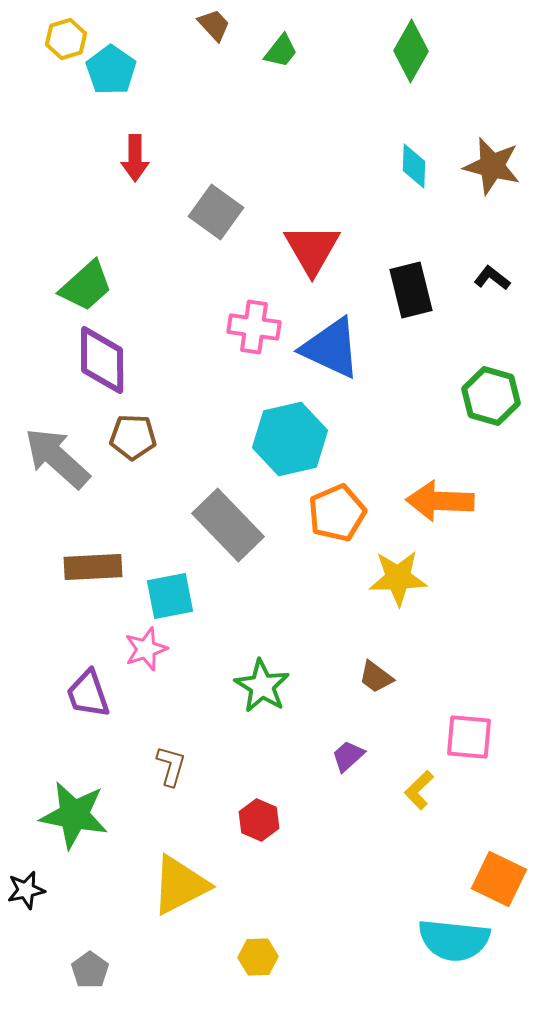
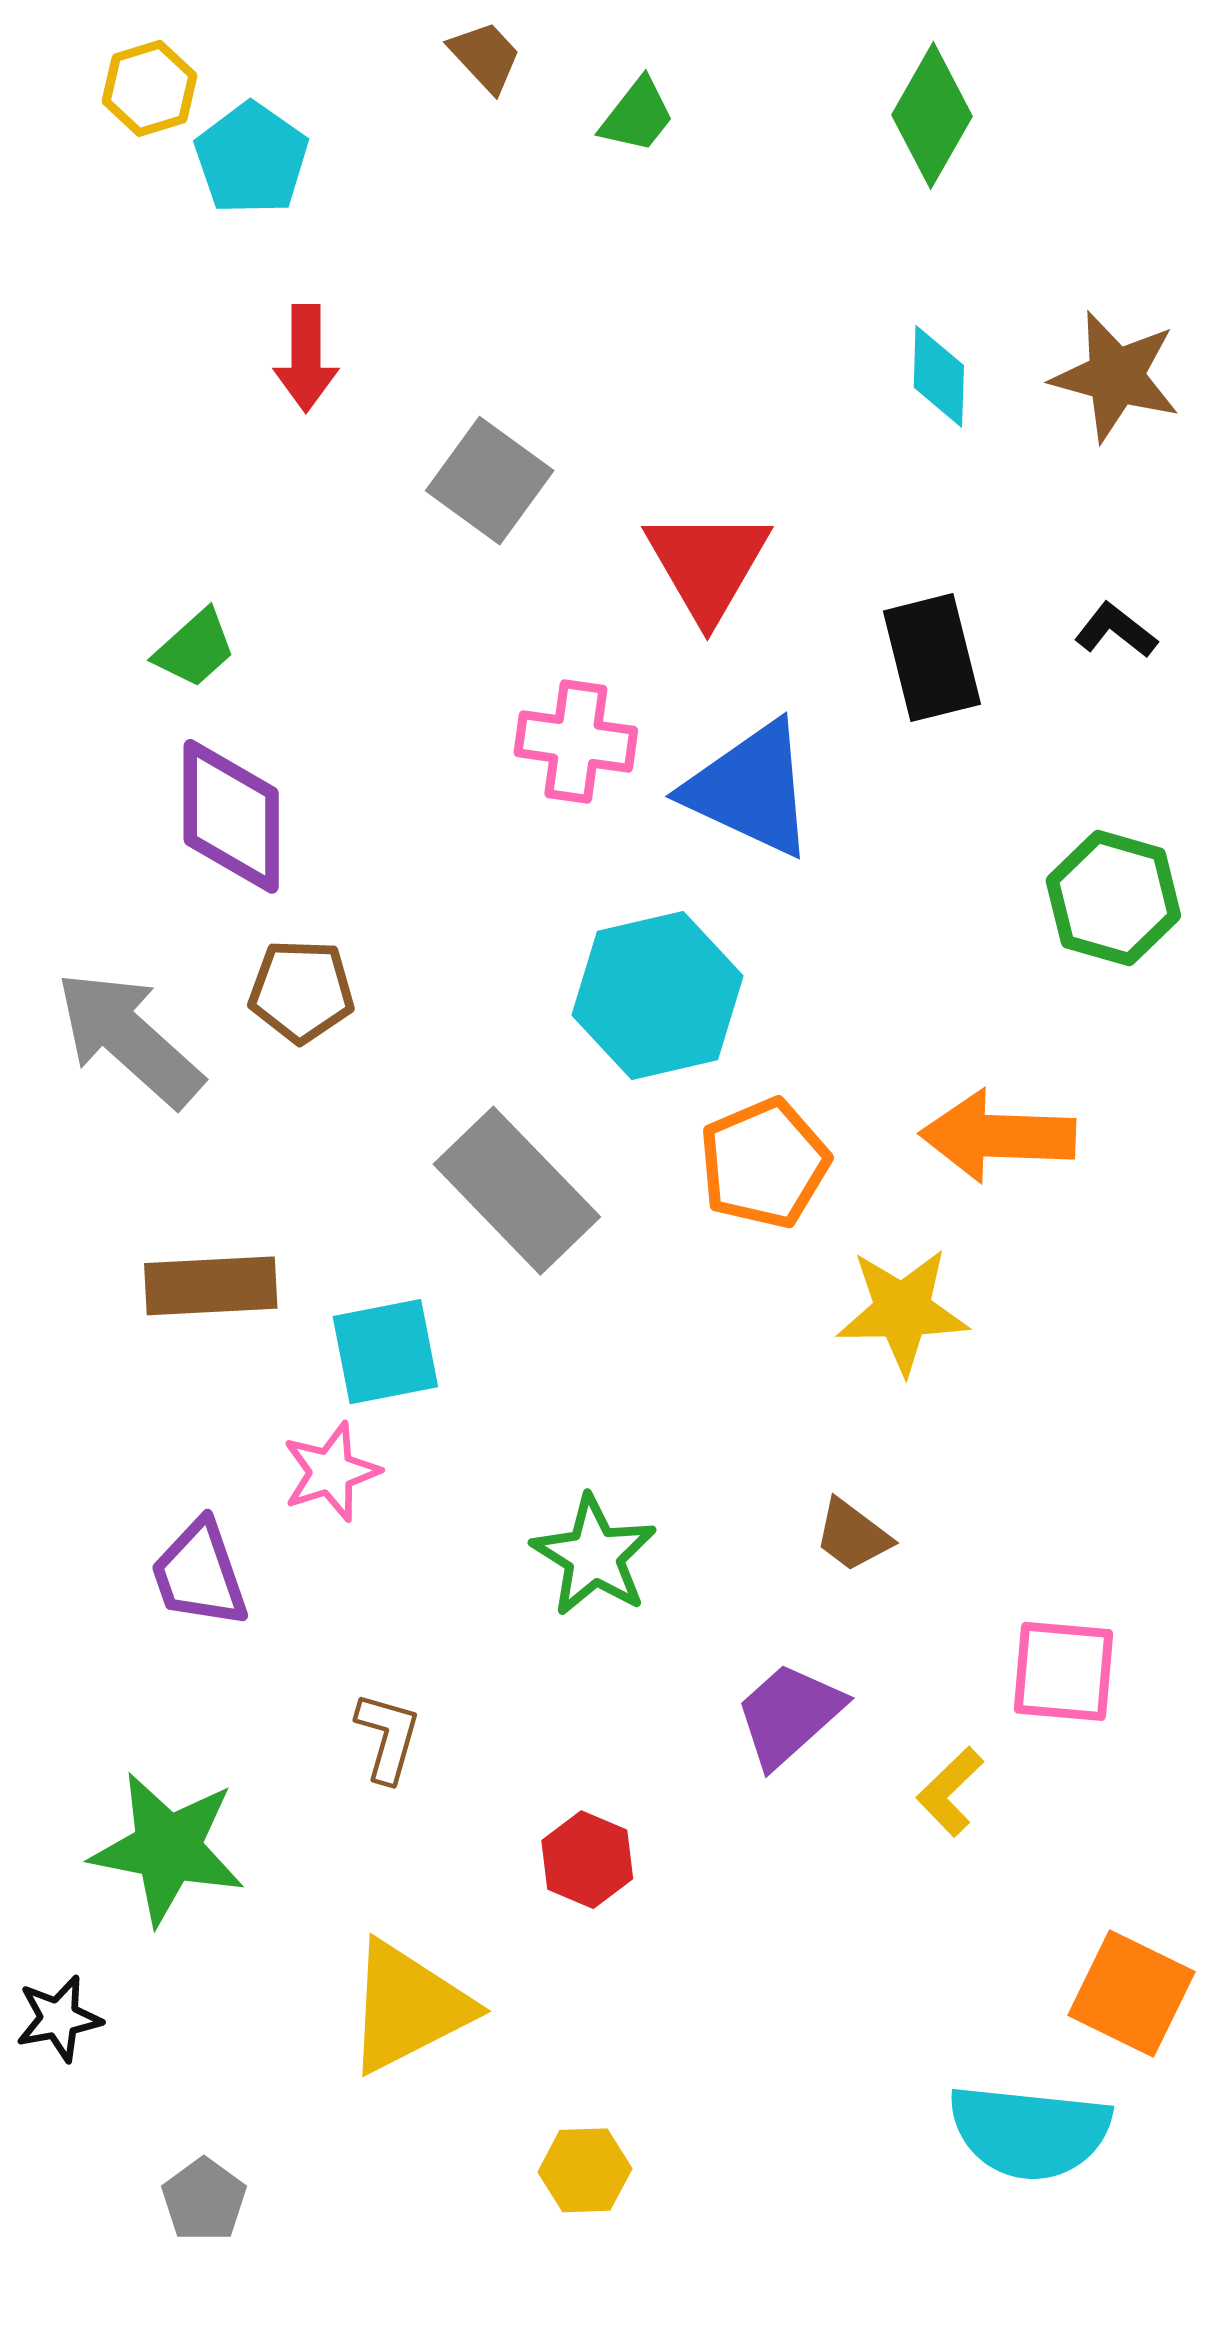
green trapezoid: (86, 286) -> (195, 649), size x0.7
purple trapezoid: (348, 756) -> (789, 1714), size x1.5

